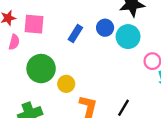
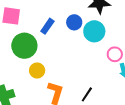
green circle: (41, 69) -> (24, 46), moved

